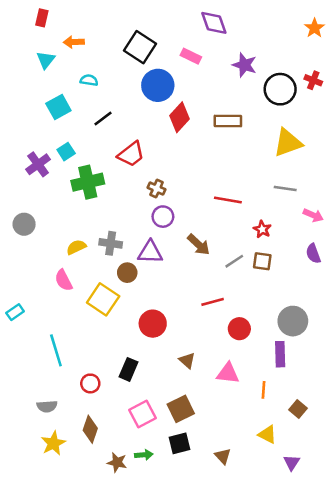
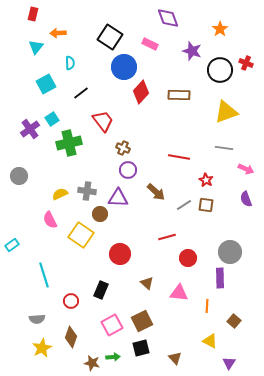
orange star: (315, 28) -> (220, 29), moved
cyan semicircle: (89, 80) -> (70, 63), turned 80
red trapezoid: (131, 154) -> (103, 121), turned -90

